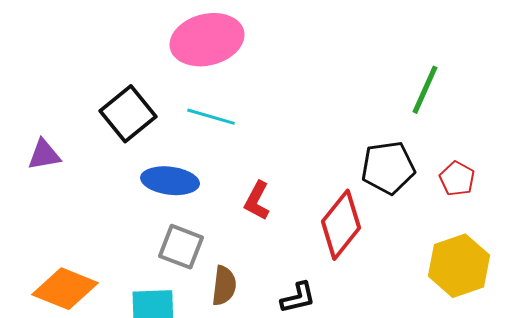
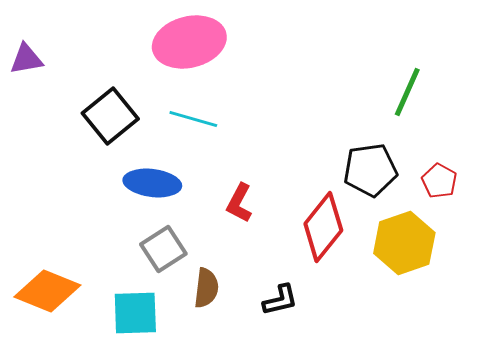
purple triangle: (44, 155) -> (26, 59), moved
gray square: (181, 247) -> (163, 249), turned 36
yellow hexagon: (459, 266) -> (404, 243), moved

